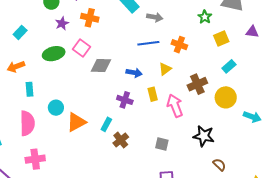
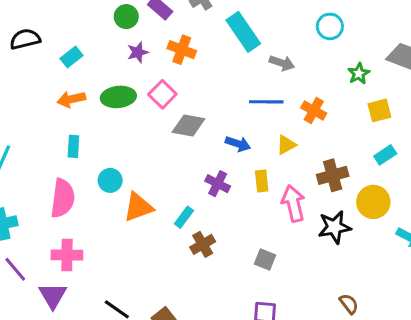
orange arrow: (16, 67) -> (71, 99), moved
black star: (204, 136) -> (334, 227), moved, turned -30

